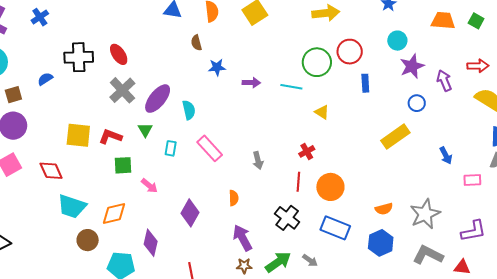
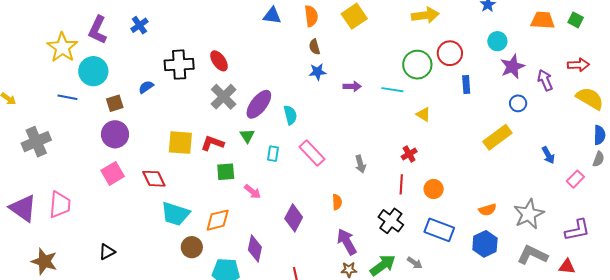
brown semicircle: (196, 43) -> (315, 47), moved
pink rectangle: (472, 180) -> (575, 179), turned -42
orange circle: (330, 187) -> (434, 189), size x0.7

